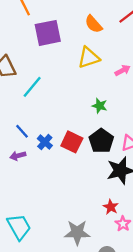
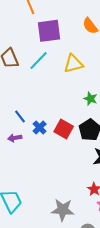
yellow triangle: (89, 58) -> (73, 64), moved
cyan line: (32, 87) -> (38, 61), moved

